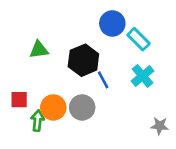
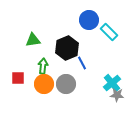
cyan cross: (143, 76) -> (112, 83), moved
green arrow: (38, 121) -> (43, 66), moved
gray star: (160, 126) -> (117, 95), moved

